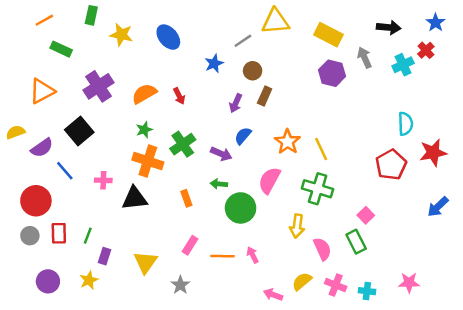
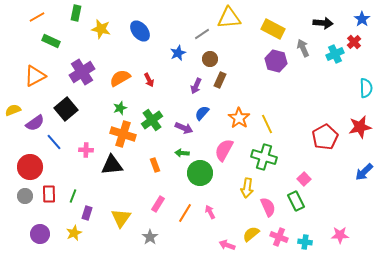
cyan semicircle: (405, 124) -> (366, 88), moved
orange line: (222, 256) -> (185, 213), turned -60

